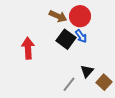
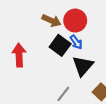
black triangle: (87, 71) -> (83, 66), moved, size x1.5

